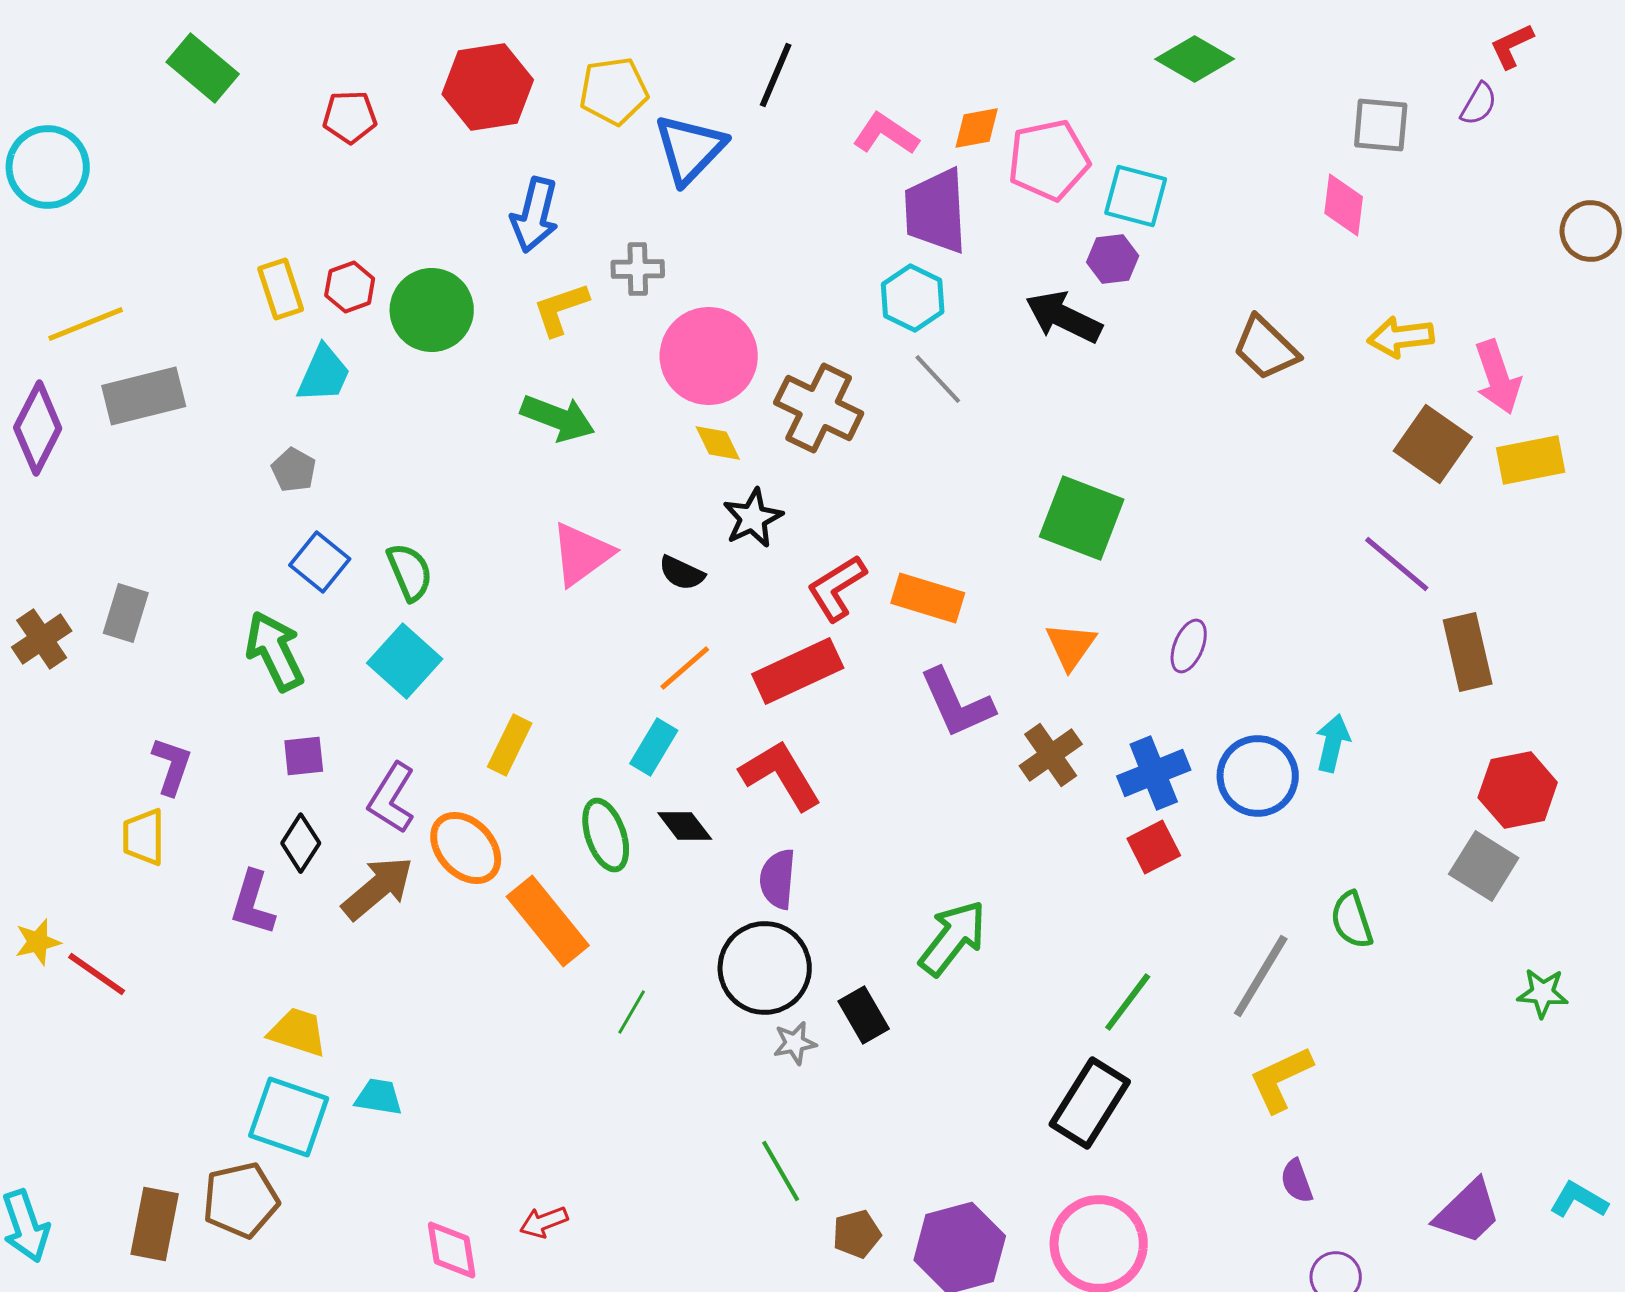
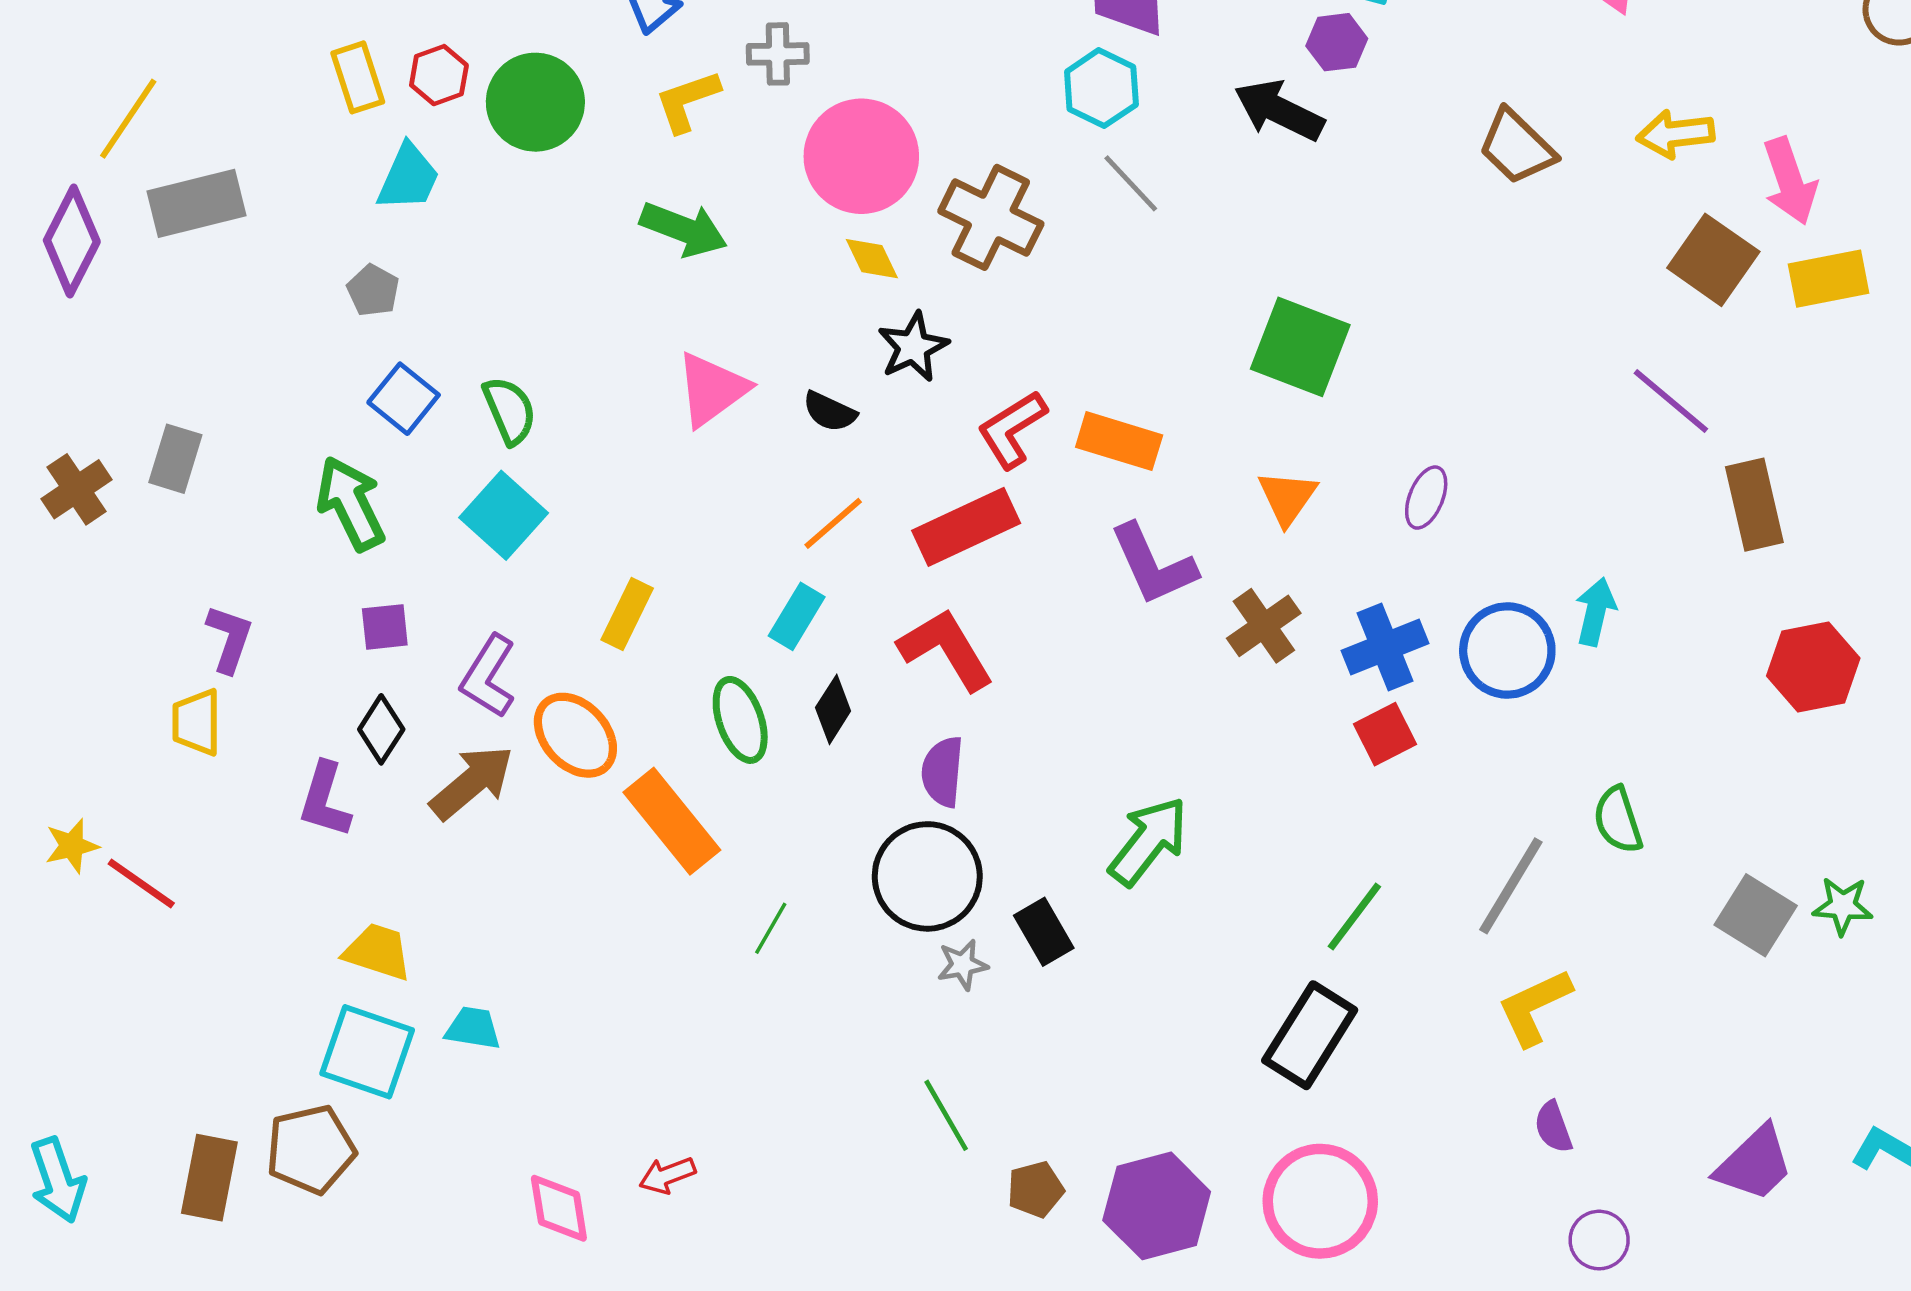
yellow line: (86, 324) -> (128, 119), turned -34
black diamond: (685, 826) -> (833, 709), turned 70
gray square: (1484, 866) -> (1756, 915), moved

